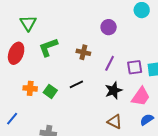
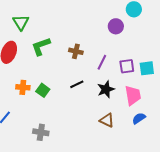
purple circle: (109, 27) -> (116, 26), moved
black line: (76, 84) -> (77, 84), moved
pink trapezoid: (141, 96) -> (133, 95), turned -45

